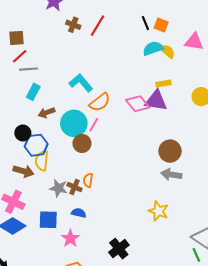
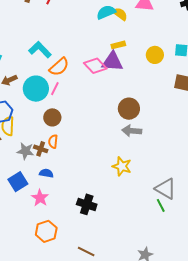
brown circle: (82, 143) -> (52, 117), moved
blue square: (48, 220) -> (18, 182), turned -30
black cross: (119, 249) -> (87, 204), turned -30

